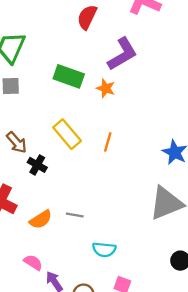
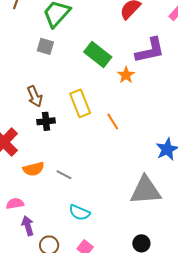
orange line: (108, 142) -> (113, 122), turned -66
black cross: (37, 165) -> (46, 121), turned 36
pink semicircle: (33, 262) -> (15, 204), turned -60

